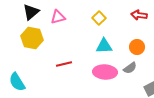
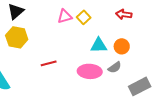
pink triangle: (58, 17) -> (65, 16), moved
cyan triangle: (104, 46) -> (99, 45), moved

